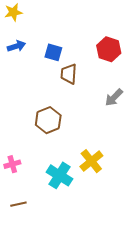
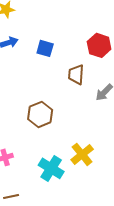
brown trapezoid: (69, 74) -> (76, 74), moved

